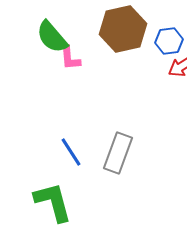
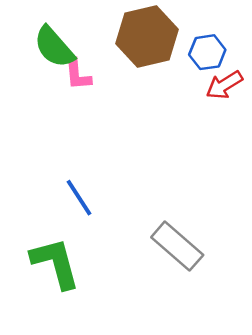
gray rectangle: (118, 153) -> (177, 246), moved, turned -69

